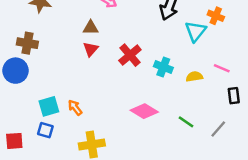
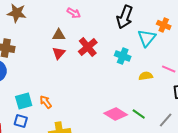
red cross: (130, 55) -> (88, 47), moved
cyan cross: (163, 67) -> (123, 56), moved
pink diamond: (144, 111) -> (116, 114), moved

